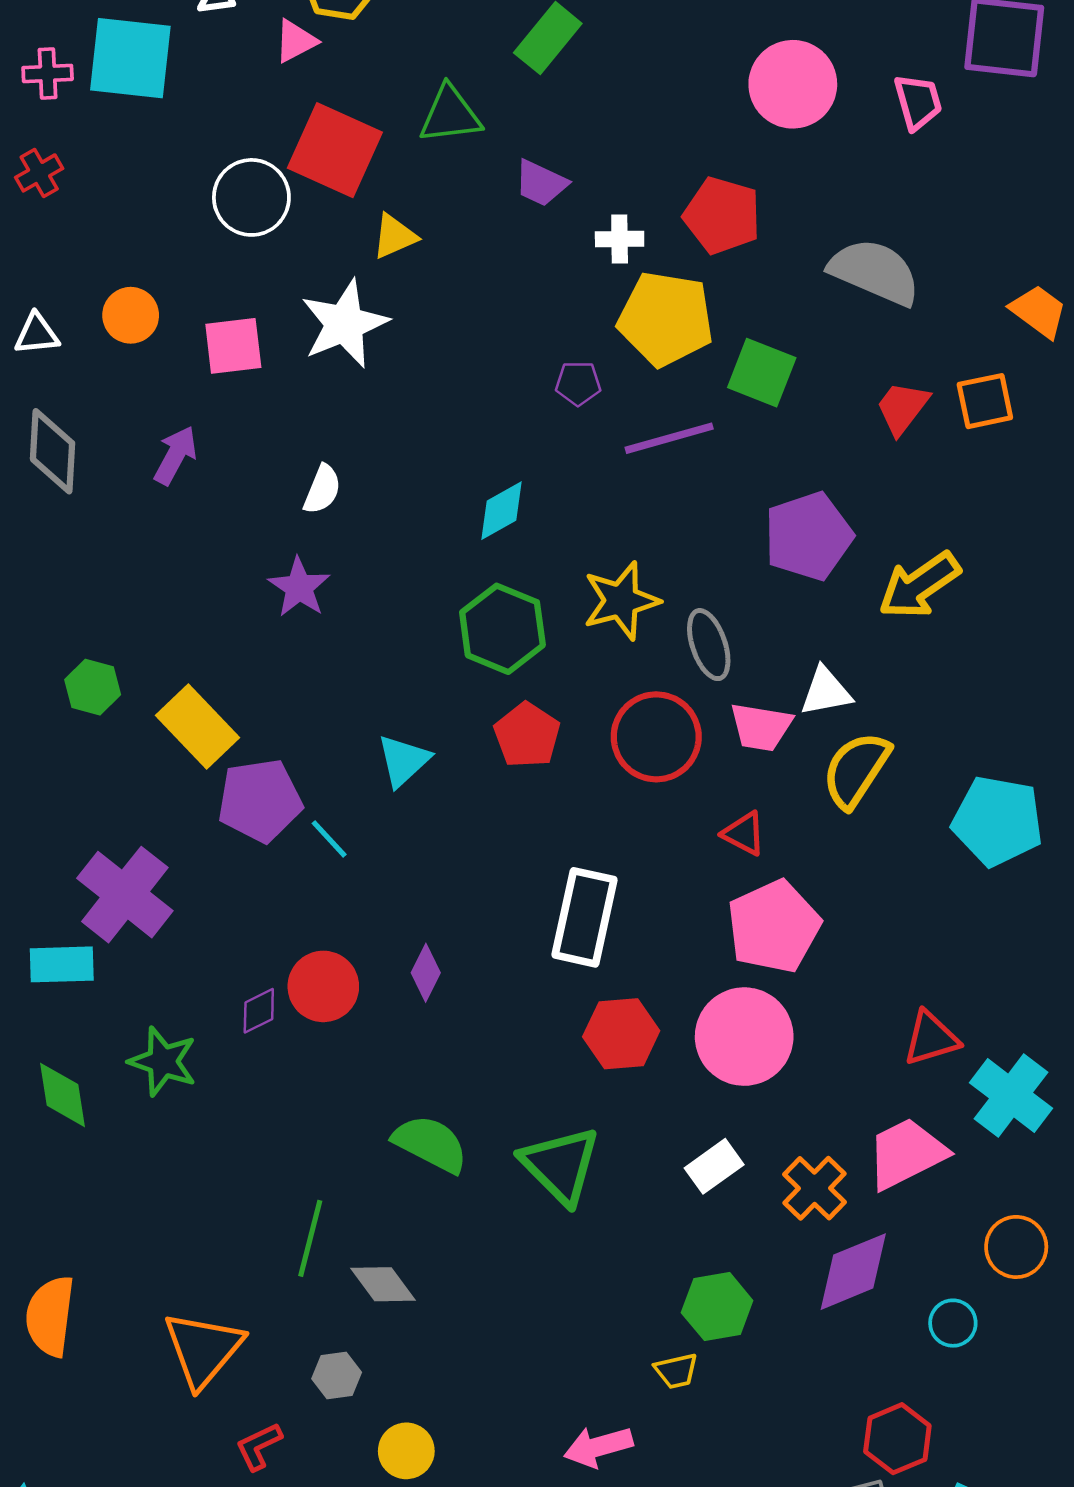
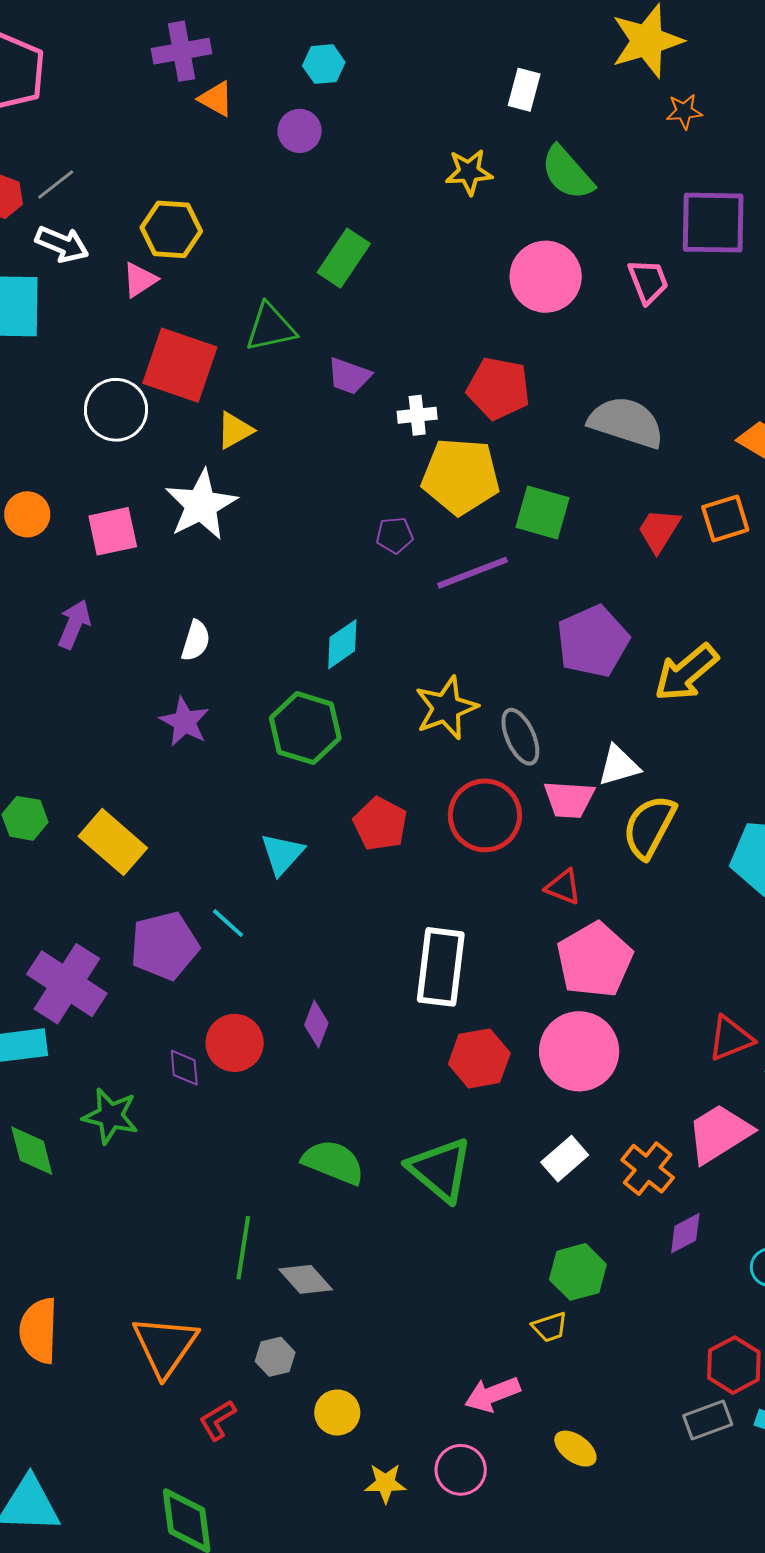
green hexagon: (502, 629) -> (305, 728), moved
purple pentagon: (260, 800) -> (164, 946), moved
purple diamond: (259, 1011) -> (184, 1068), turned -63
purple diamond: (853, 1272) -> (685, 1233), size x0.6

